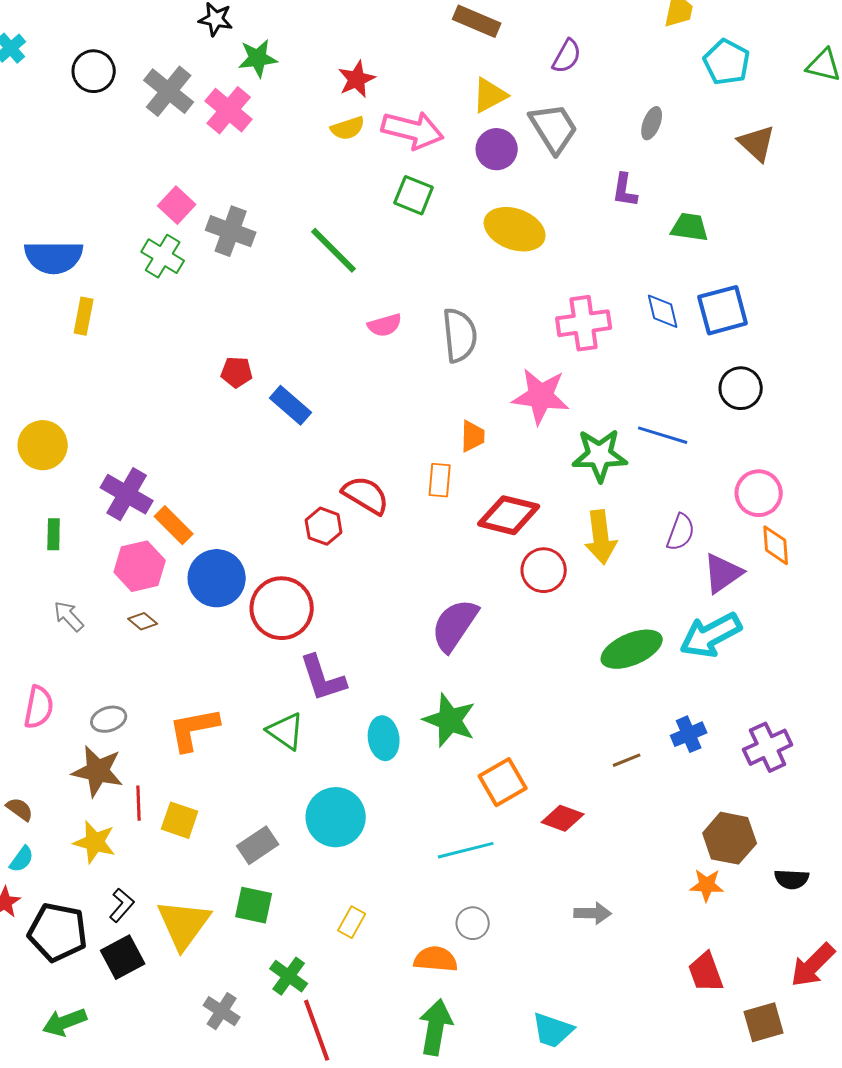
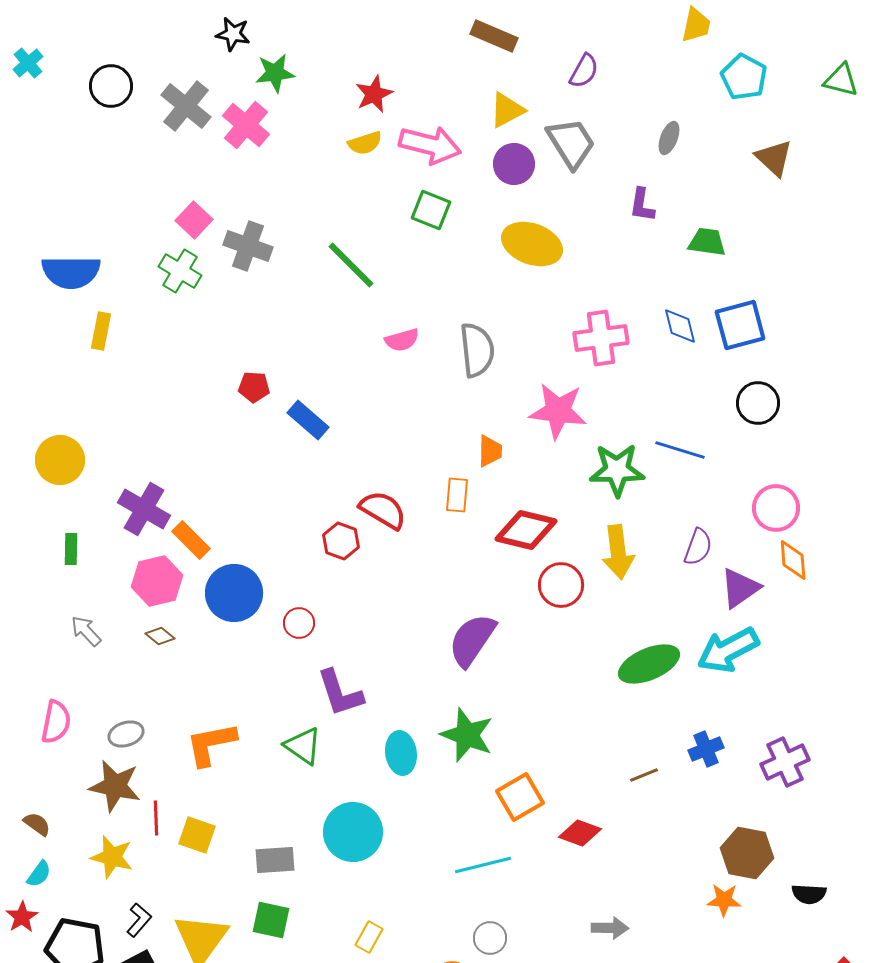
red circle: (282, 608) -> (299, 623), size x0.5
gray rectangle: (258, 845) -> (275, 860), turned 30

